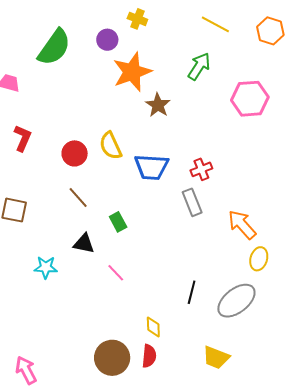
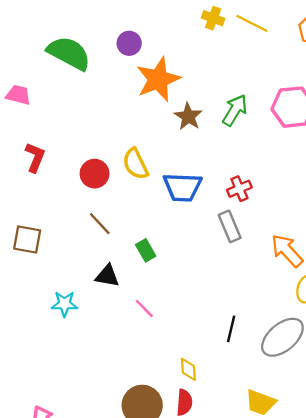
yellow cross: (137, 19) -> (213, 18), moved
green semicircle: (54, 47) -> (69, 53), turned -96
green arrow: (199, 66) -> (235, 110), moved

